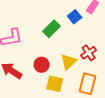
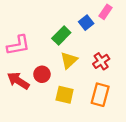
yellow triangle: (69, 62) -> (69, 60), moved
red circle: (42, 65) -> (42, 74), moved

